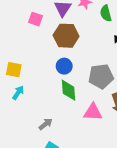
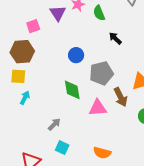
pink square: (35, 19) -> (33, 26), turned -32
brown hexagon: (66, 36) -> (22, 52), moved
blue circle: (64, 66) -> (76, 55), moved

